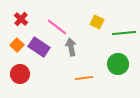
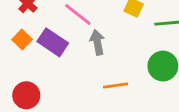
red circle: (20, 74) -> (26, 95), moved

